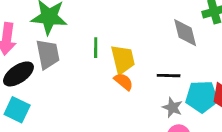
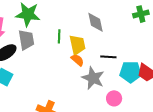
gray diamond: (185, 33) -> (96, 22), moved
gray star: (172, 108) -> (93, 78), moved, size x1.6

